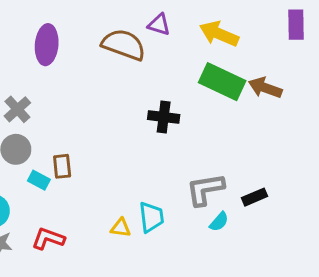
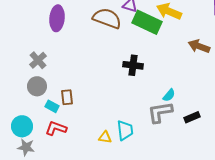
green rectangle: (222, 82) -> (147, 22), moved
cyan semicircle: (219, 222) -> (169, 95), moved
red L-shape: (48, 239) -> (56, 128), moved

